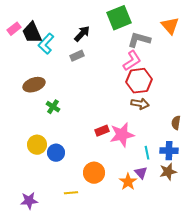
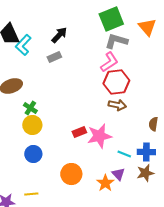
green square: (119, 18) -> (111, 19), moved
yellow circle: (37, 145) -> (32, 125), moved
cyan line: (147, 153) -> (124, 154), turned -56
yellow line: (71, 193) -> (31, 194), moved

